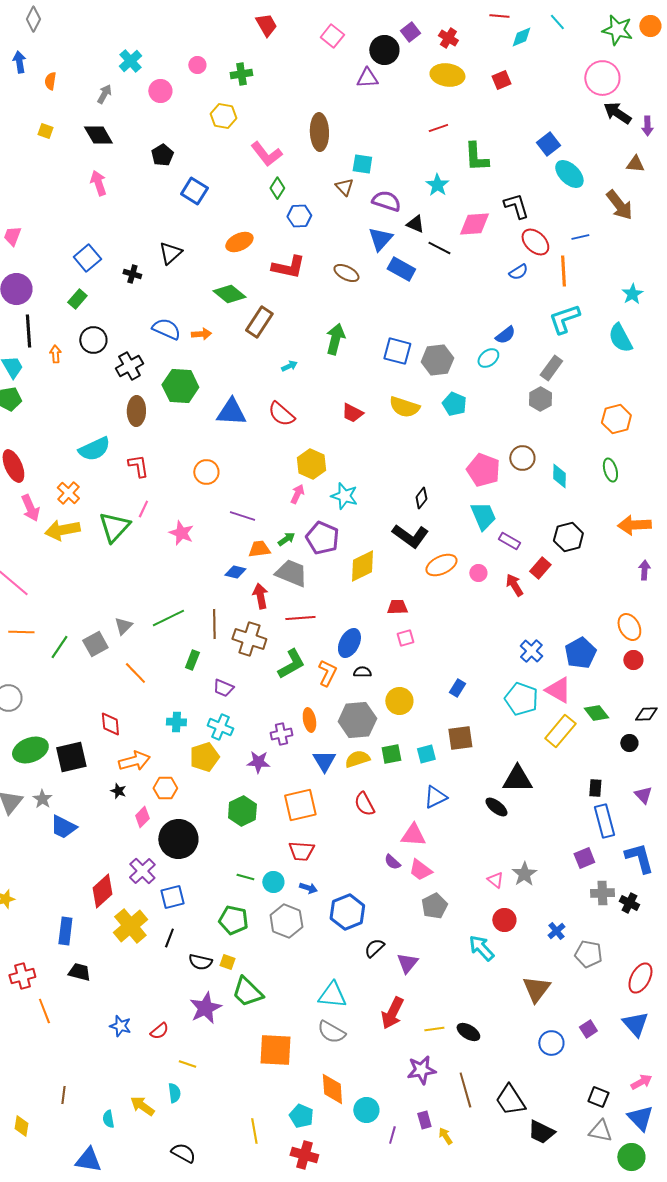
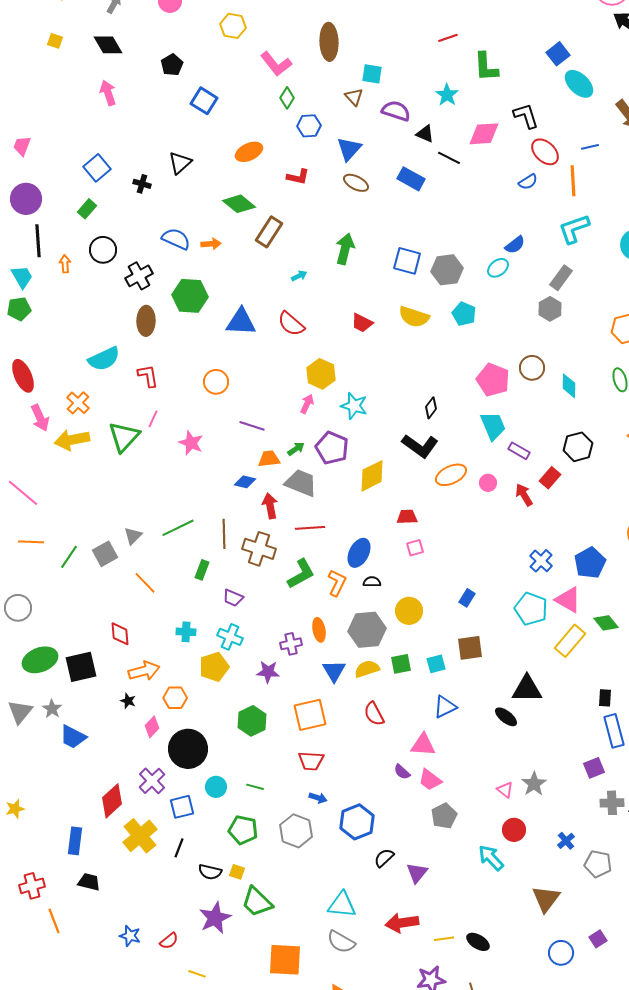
blue triangle: (380, 239) -> (349, 149), moved
red L-shape: (288, 267) -> (298, 177), size x0.7
cyan circle: (273, 882) -> (216, 787), moved
red arrow: (392, 1013) -> (402, 923), turned 56

